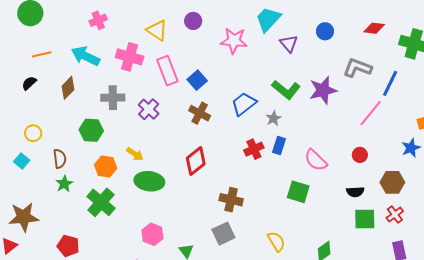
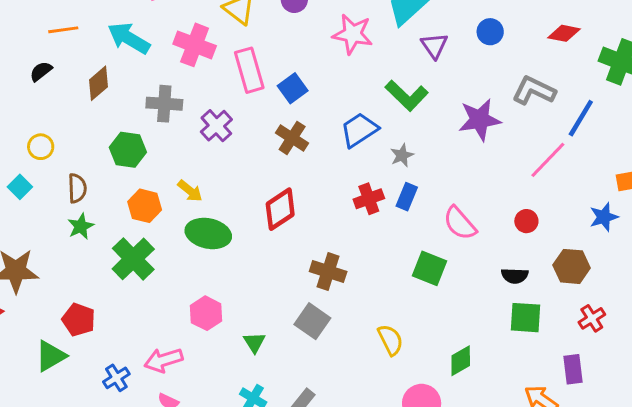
green L-shape: (286, 90) -> (407, 96), moved
red cross: (395, 215) -> (592, 318), moved
gray square: (223, 234) -> (312, 321), turned -35

